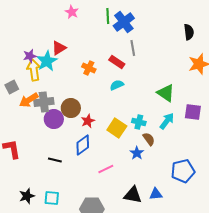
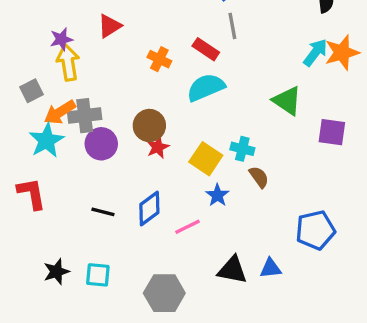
cyan star: (47, 61) -> (46, 140), moved
cyan semicircle: (117, 85) -> (206, 87), size x1.6
brown circle: (71, 108) -> (149, 126), moved
cyan arrow: (167, 121) -> (315, 53), moved
blue diamond: (83, 145) -> (149, 209), moved
blue star: (137, 153) -> (217, 195), moved

